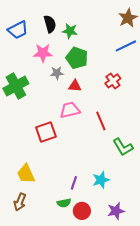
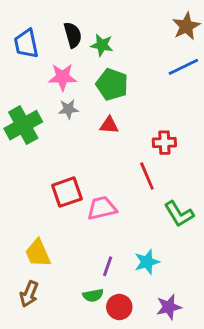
blue trapezoid: (18, 30) -> (26, 44), turned 105
gray star: (57, 73) -> (68, 109), moved
red cross: (113, 81) -> (164, 143), moved, turned 35
pink trapezoid: (70, 110) -> (102, 208), moved

